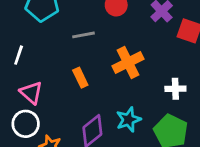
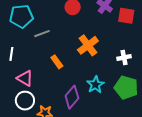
gray line: (84, 35) -> (42, 34), moved

